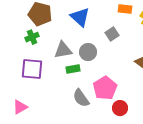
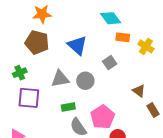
green cross: (32, 37) -> (20, 73), moved
green rectangle: (73, 69) -> (68, 107), moved

